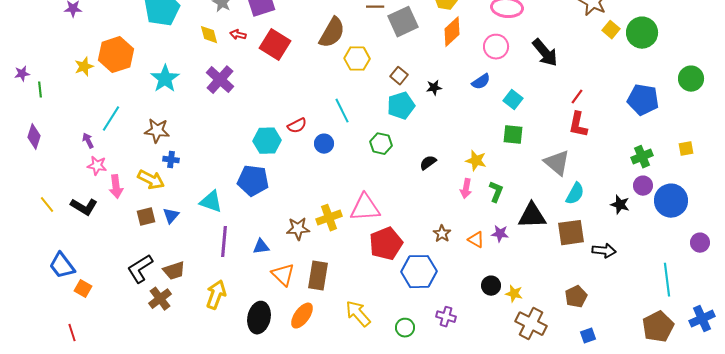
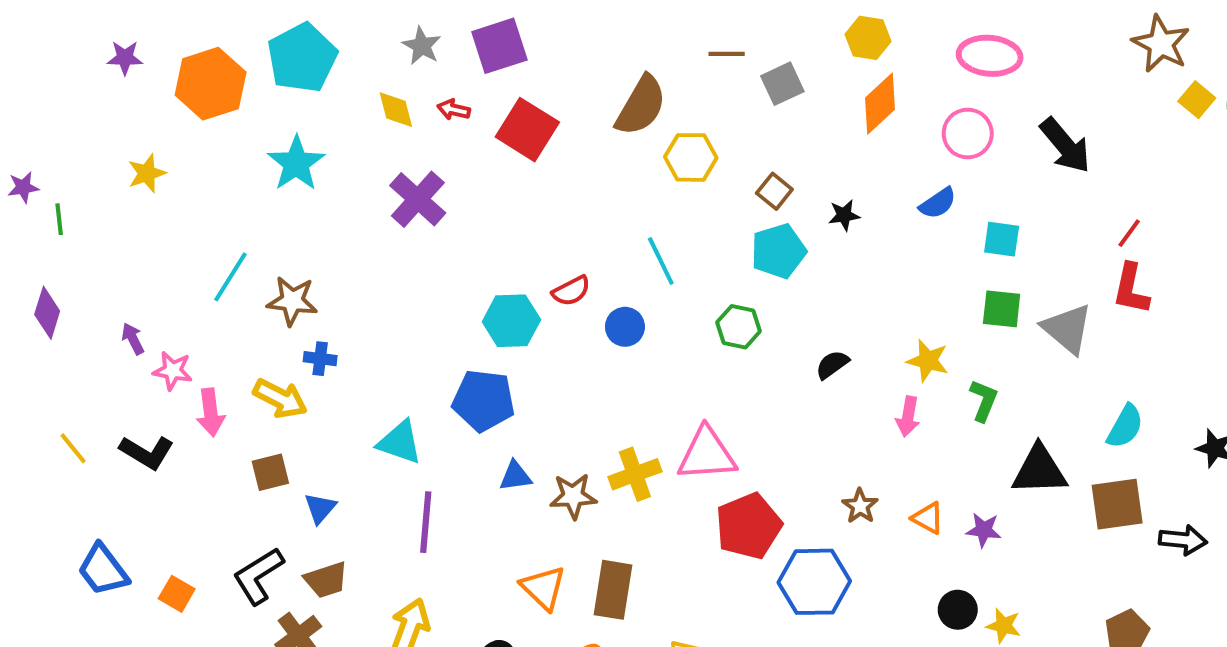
gray square: (403, 22) -> (782, 84), size x0.7
orange hexagon: (116, 55) -> (211, 84), moved
cyan star: (165, 79) -> (296, 163), moved
cyan square: (513, 100) -> (1002, 239), turned -30
cyan line: (111, 119) -> (230, 277), moved
purple arrow: (88, 141) -> (133, 339), moved
gray triangle: (557, 163) -> (1067, 329), moved
green L-shape: (496, 192) -> (984, 400), moved
blue triangle: (171, 216) -> (320, 508), moved
purple star: (500, 234) -> (984, 530), moved
blue triangle: (261, 247) -> (515, 476), moved
orange square: (83, 289) -> (177, 594), moved

